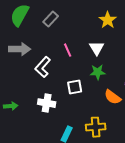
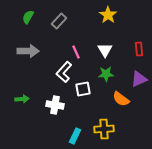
green semicircle: (20, 15) -> (28, 17), size x0.6
yellow star: (108, 20) -> (108, 15), moved
white L-shape: (43, 67) -> (64, 72), moved
green arrow: (11, 106) -> (22, 99), moved

